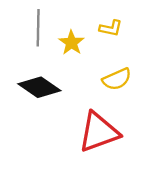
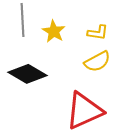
yellow L-shape: (111, 28) -> (98, 32), moved

